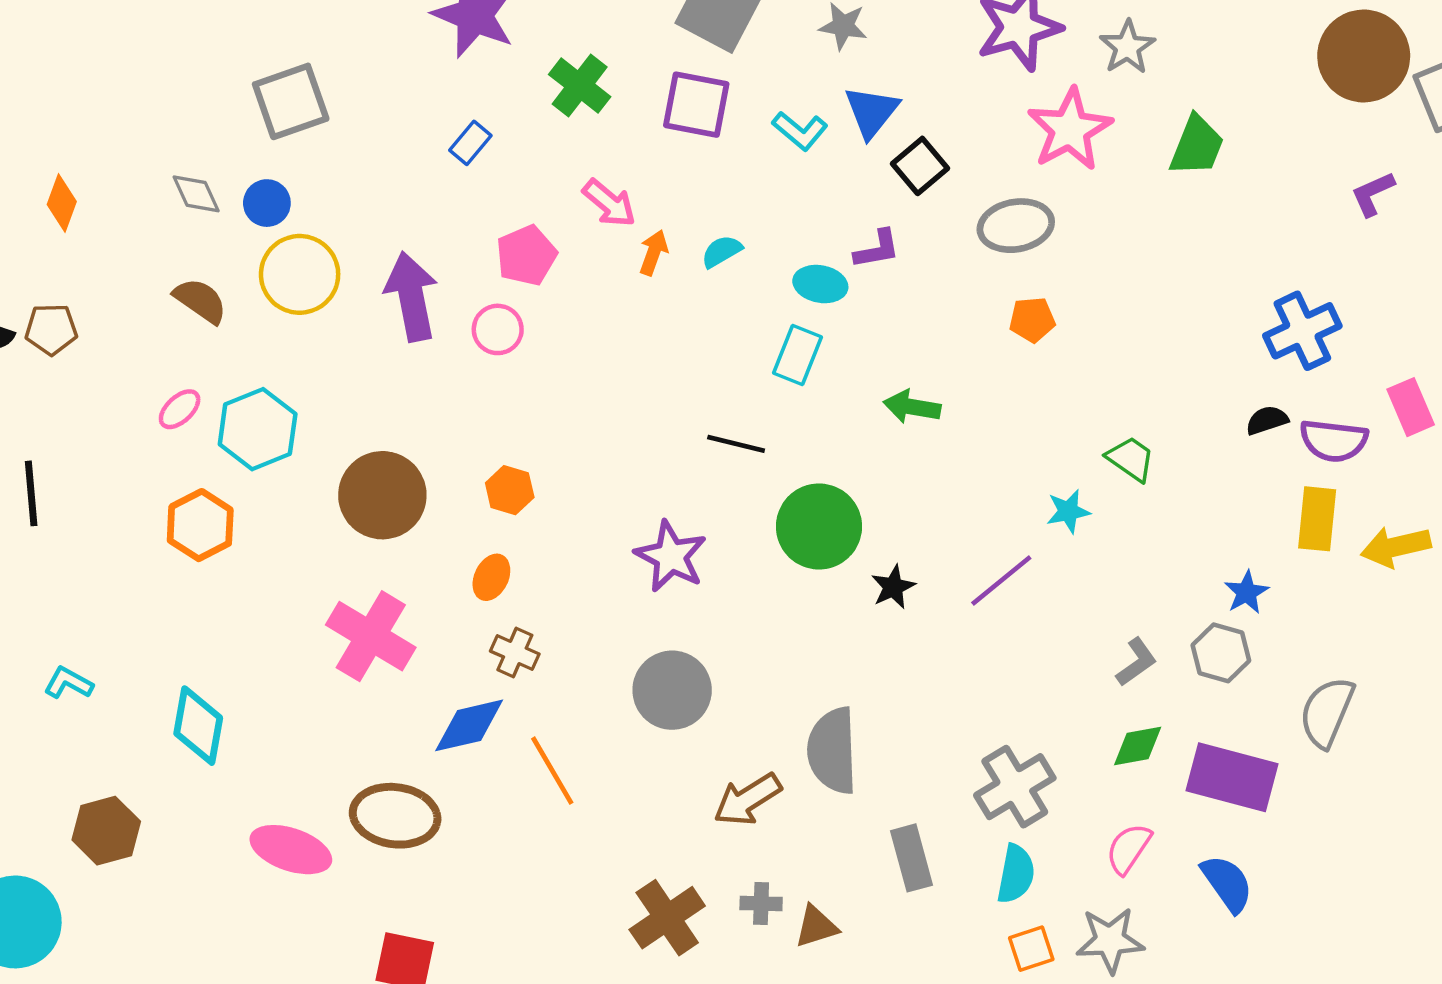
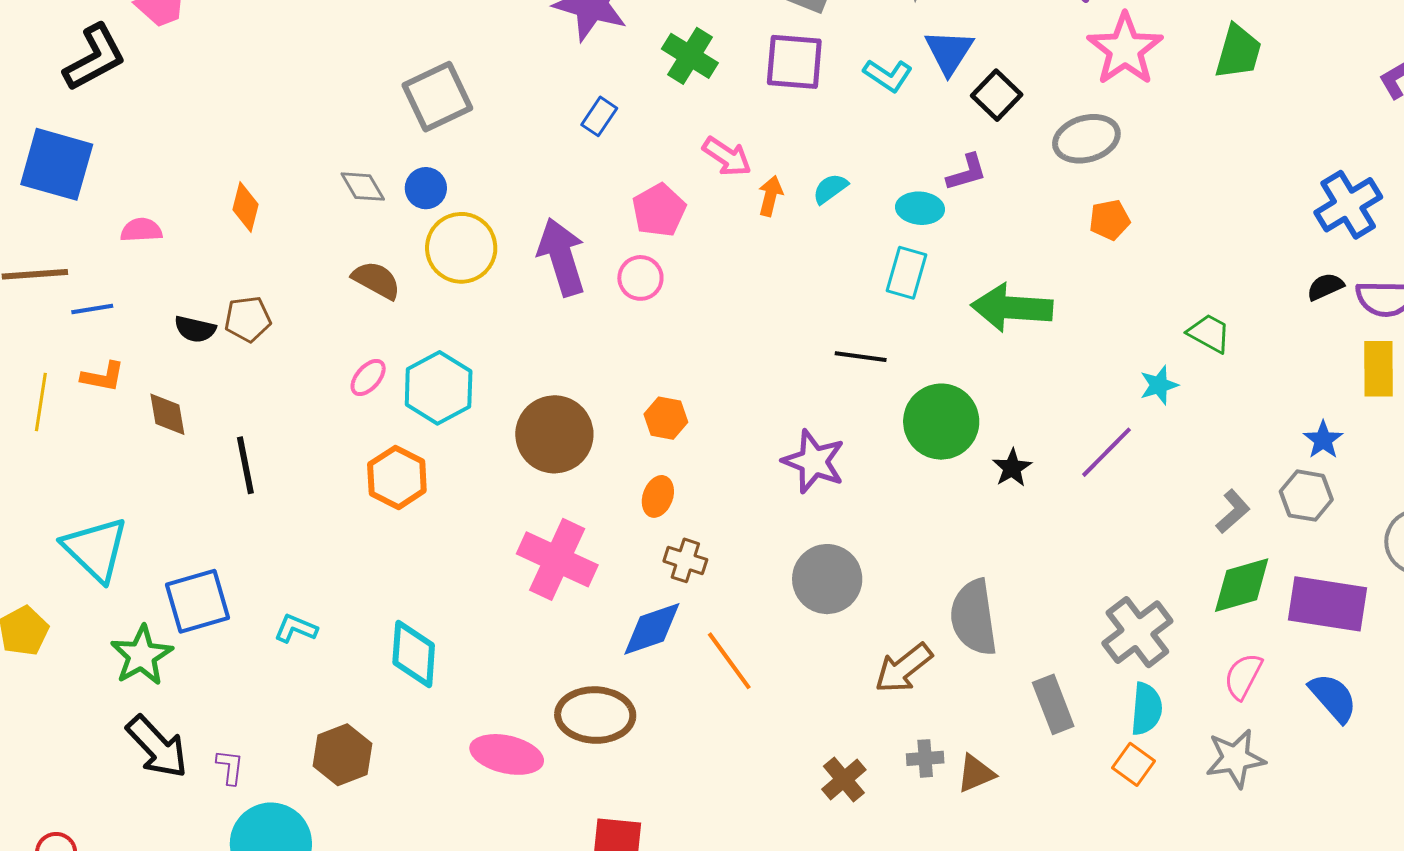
green arrow: (912, 407) -> (1012, 308), size x1.6
green diamond: (1138, 746) -> (1242, 585), size x1.4
brown cross: (667, 918) -> (844, 780), size x0.7
orange square: (1031, 949) -> (1134, 764), moved, turned -30

